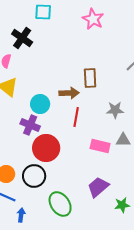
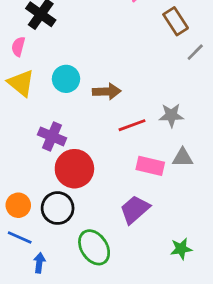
brown rectangle: (90, 78) -> (176, 21), moved, turned -30
cyan circle: (40, 104) -> (66, 79), moved
red line: (76, 117) -> (132, 125), moved, turned 60
purple trapezoid: (98, 187) -> (135, 209), moved

